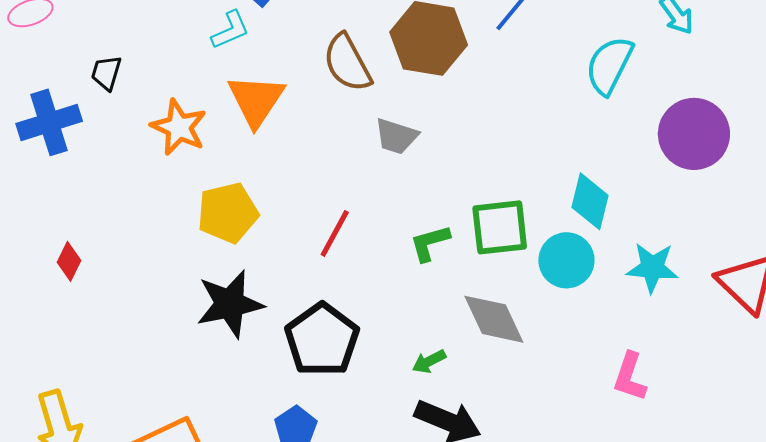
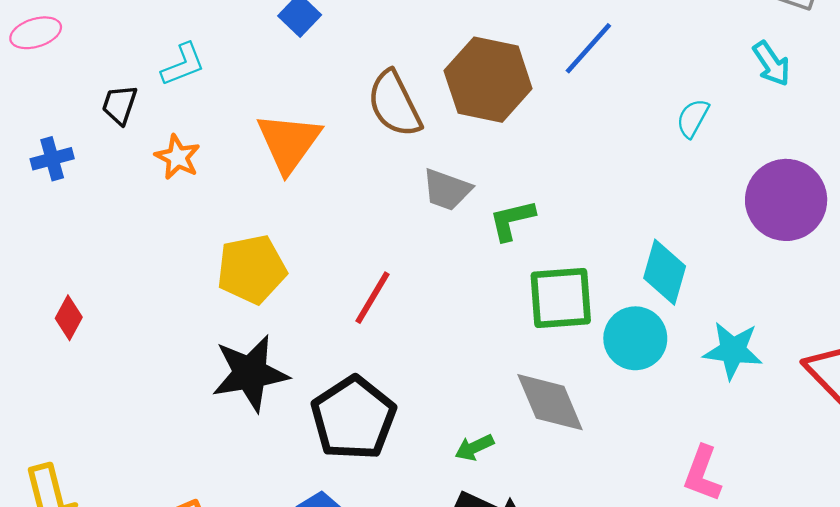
cyan L-shape: (230, 30) -> (183, 65), moved
cyan semicircle: (609, 65) -> (693, 118), size x0.6
blue cross: (49, 122) -> (52, 159), size x0.6
orange star: (179, 127) -> (178, 157), moved, size x0.7
green L-shape: (430, 243) -> (512, 220), moved

